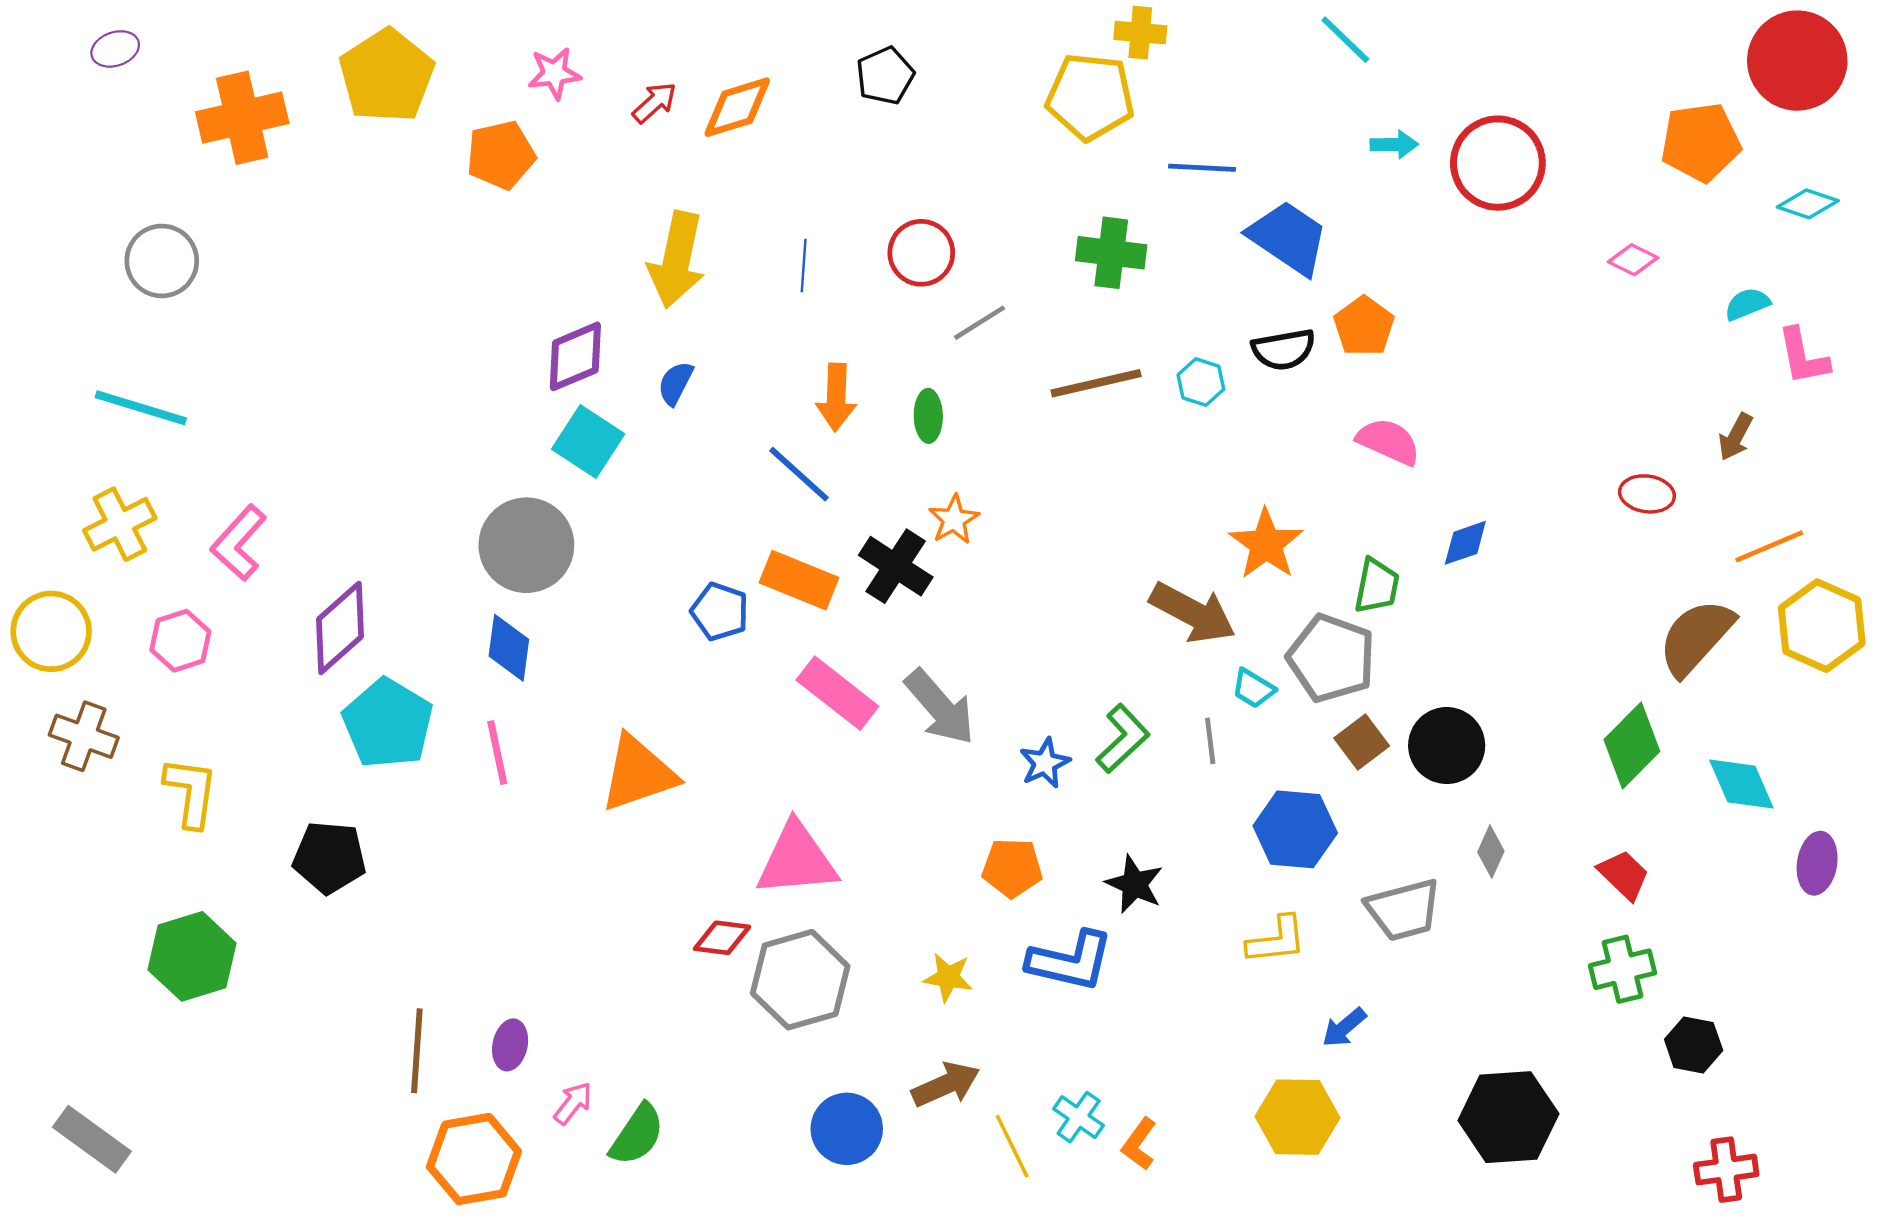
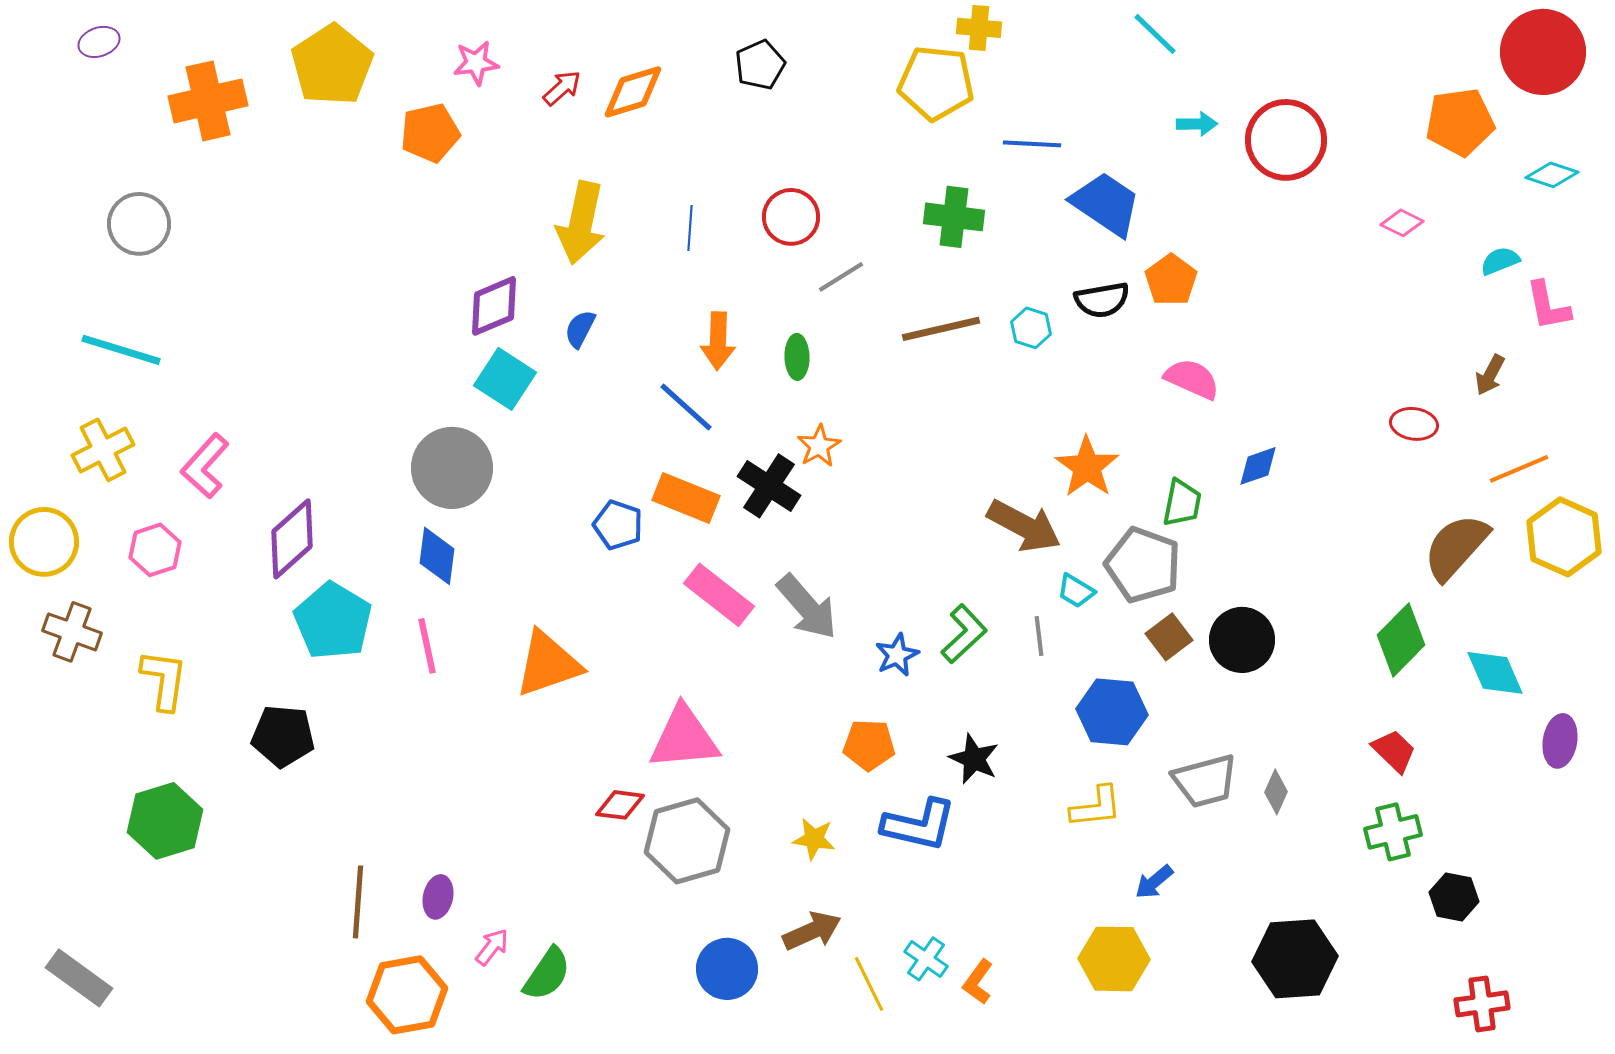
gray diamond: (1491, 852) -> (1276, 792), moved

